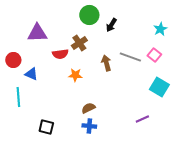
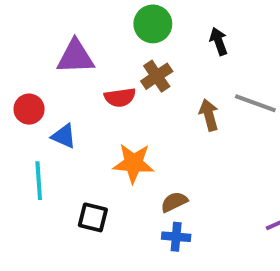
green circle: (89, 15) -> (153, 24), moved
black arrow: (111, 25) -> (219, 41), turned 128
orange star: (75, 75) -> (133, 163), moved, size x1.5
black square: (46, 127) -> (93, 217), moved

